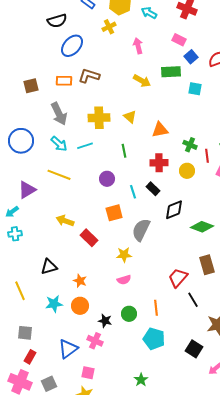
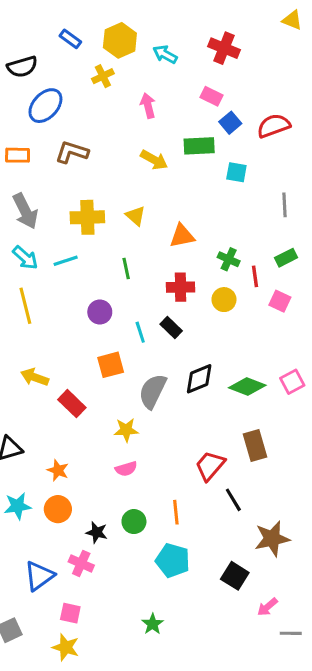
orange rectangle: (64, 81) -> (18, 155), moved
yellow line: (59, 175) -> (25, 306), turned 55
black diamond: (174, 210) -> (199, 379), moved

